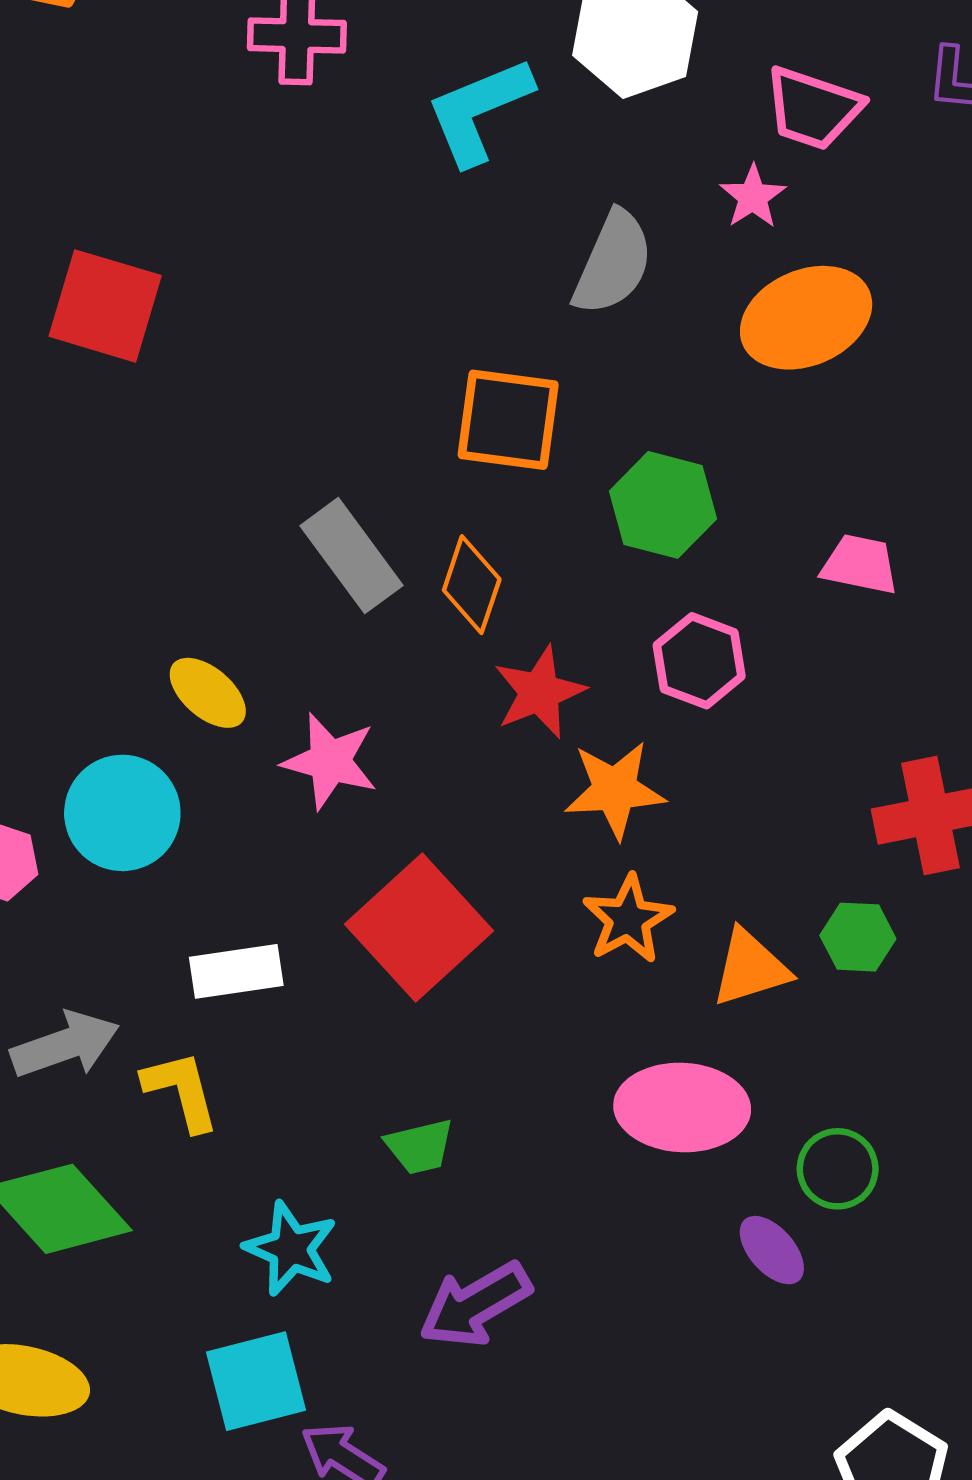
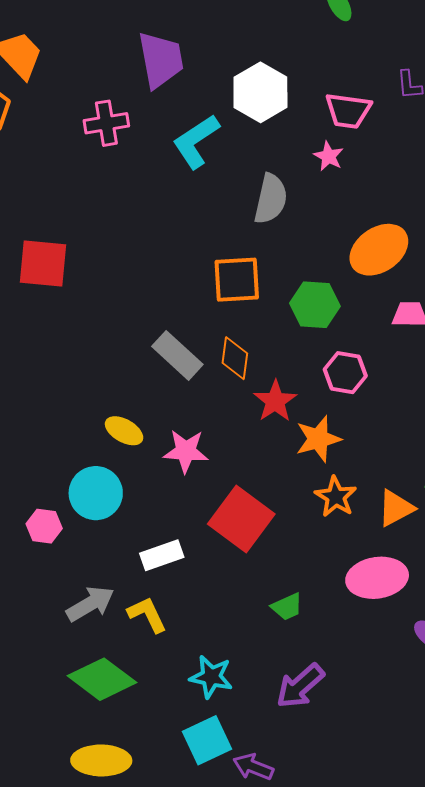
orange ellipse: (806, 318) -> (379, 250), moved
green trapezoid: (420, 1146) -> (287, 607), moved

